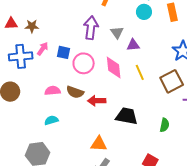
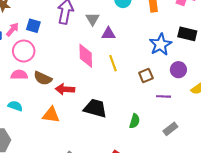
blue square: (63, 52) -> (33, 26), moved
pink circle: (84, 63) -> (24, 51), moved
brown square: (172, 81) -> (146, 75), size x0.6
cyan semicircle: (51, 120) -> (15, 106), turned 32
orange triangle: (99, 144) -> (51, 115), moved

